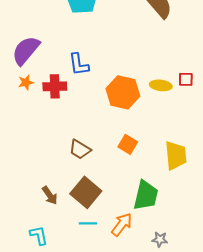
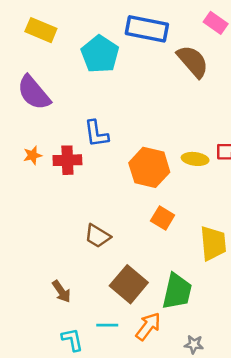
purple semicircle: (26, 50) -> (34, 93), moved, turned -80
orange square: (128, 144) -> (163, 218), moved
brown square: (86, 192) -> (129, 284), moved
cyan L-shape: (39, 235) -> (72, 340), moved

